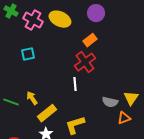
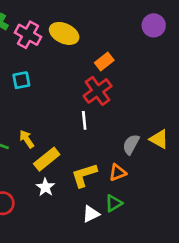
purple circle: (96, 13) -> (154, 25), moved
yellow triangle: (131, 98) -> (159, 139), turned -35
gray semicircle: (110, 102) -> (131, 144), turned 105
orange triangle: (124, 118) -> (118, 173), moved

